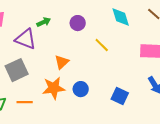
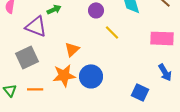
purple circle: (78, 23) -> (96, 10), moved
blue circle: (81, 89) -> (91, 76), size x1.5
blue square: (120, 96) -> (140, 92), moved

